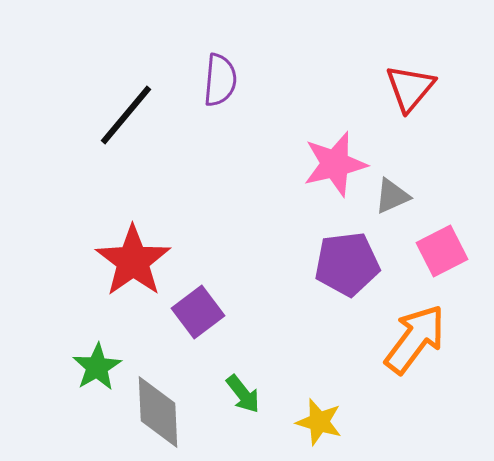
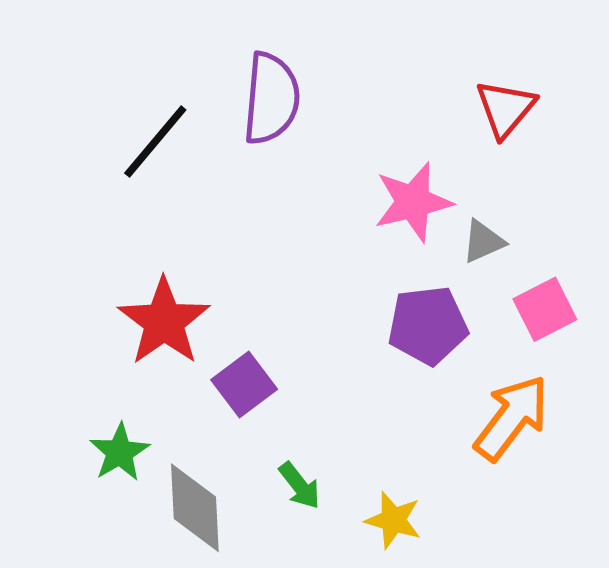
purple semicircle: (220, 80) -> (271, 98), size x1.4

